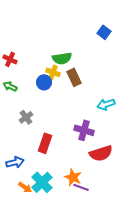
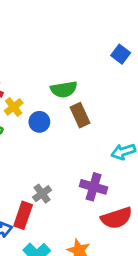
yellow cross: (53, 72) -> (14, 107), moved, turned 32
gray cross: (26, 117) -> (42, 194), moved
red rectangle: (45, 143) -> (23, 215), moved

